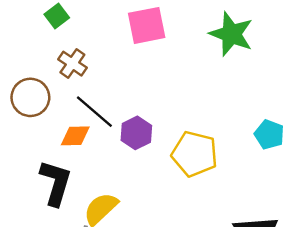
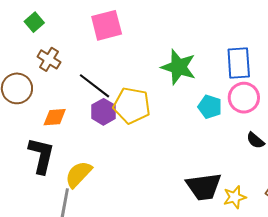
green star: (231, 34) -> (179, 67), moved
black line: (94, 112) -> (94, 86), moved
yellow pentagon: (195, 154) -> (132, 105), moved

